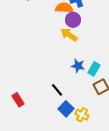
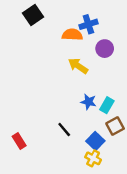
purple circle: (73, 20) -> (105, 49), moved
blue square: (66, 109) -> (95, 141), moved

